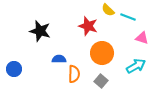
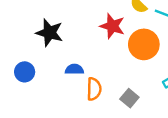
orange circle: (102, 53) -> (144, 44), moved
blue circle: (14, 69) -> (25, 72), moved

